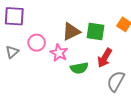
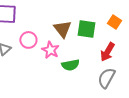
brown triangle: (71, 31) -> (62, 29), turned -42
red arrow: (105, 58) -> (107, 52), moved

